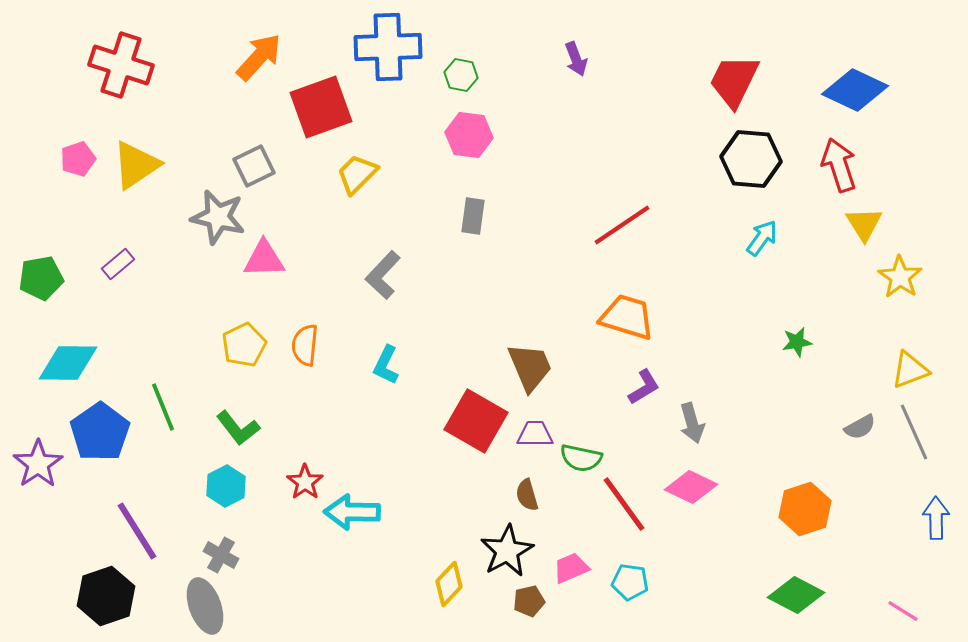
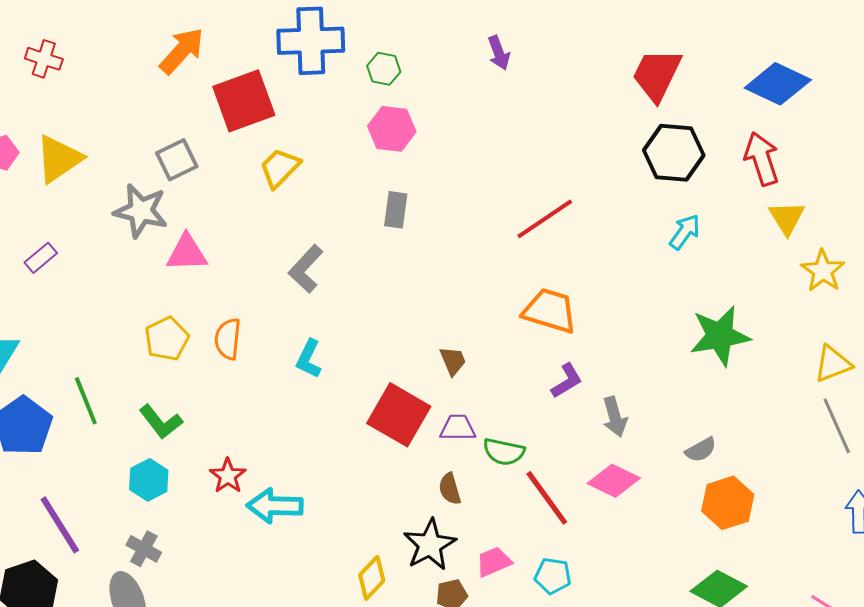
red cross: (121, 65) -> (44, 59), size x0.6
green star: (797, 342) -> (720, 336), size x2.0
brown trapezoid: (530, 367) -> (453, 361), size x0.6
gray semicircle: (860, 427) -> (701, 450), moved

